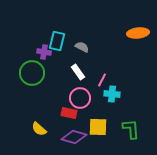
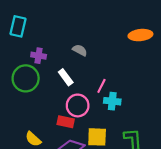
cyan rectangle: (57, 41) -> (18, 26), moved
white rectangle: (78, 72) -> (66, 77), moved

